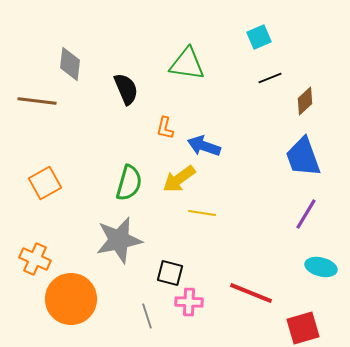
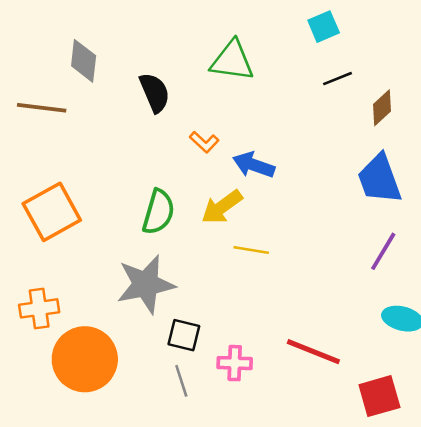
orange L-shape: (165, 128) -> (204, 142), turned -60
orange square: (45, 183) -> (52, 212), size x1.4
orange cross: (35, 259) -> (39, 308), turned -32
black square: (170, 273) -> (184, 335), moved

